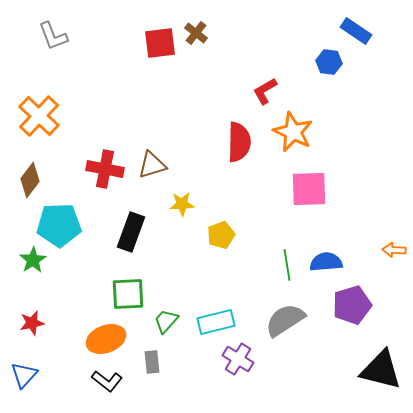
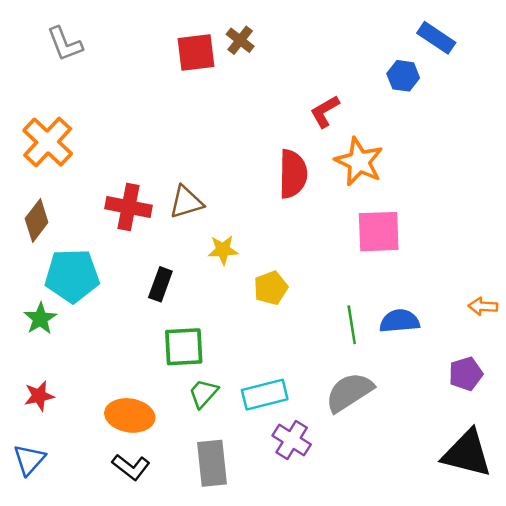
black rectangle: (131, 232) -> (160, 284), size x0.7
green square: (128, 294) -> (184, 347), moved
purple pentagon: (352, 305) -> (466, 374), moved, size x0.7
orange ellipse: (106, 339) -> (130, 415), turned 30
gray rectangle: (152, 362) -> (212, 463), moved, size x1.6

